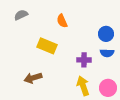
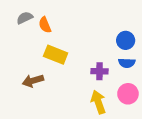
orange semicircle: (62, 21) -> (45, 25), moved
brown arrow: (33, 78) -> (33, 81), moved
pink circle: (108, 88) -> (128, 94), moved

